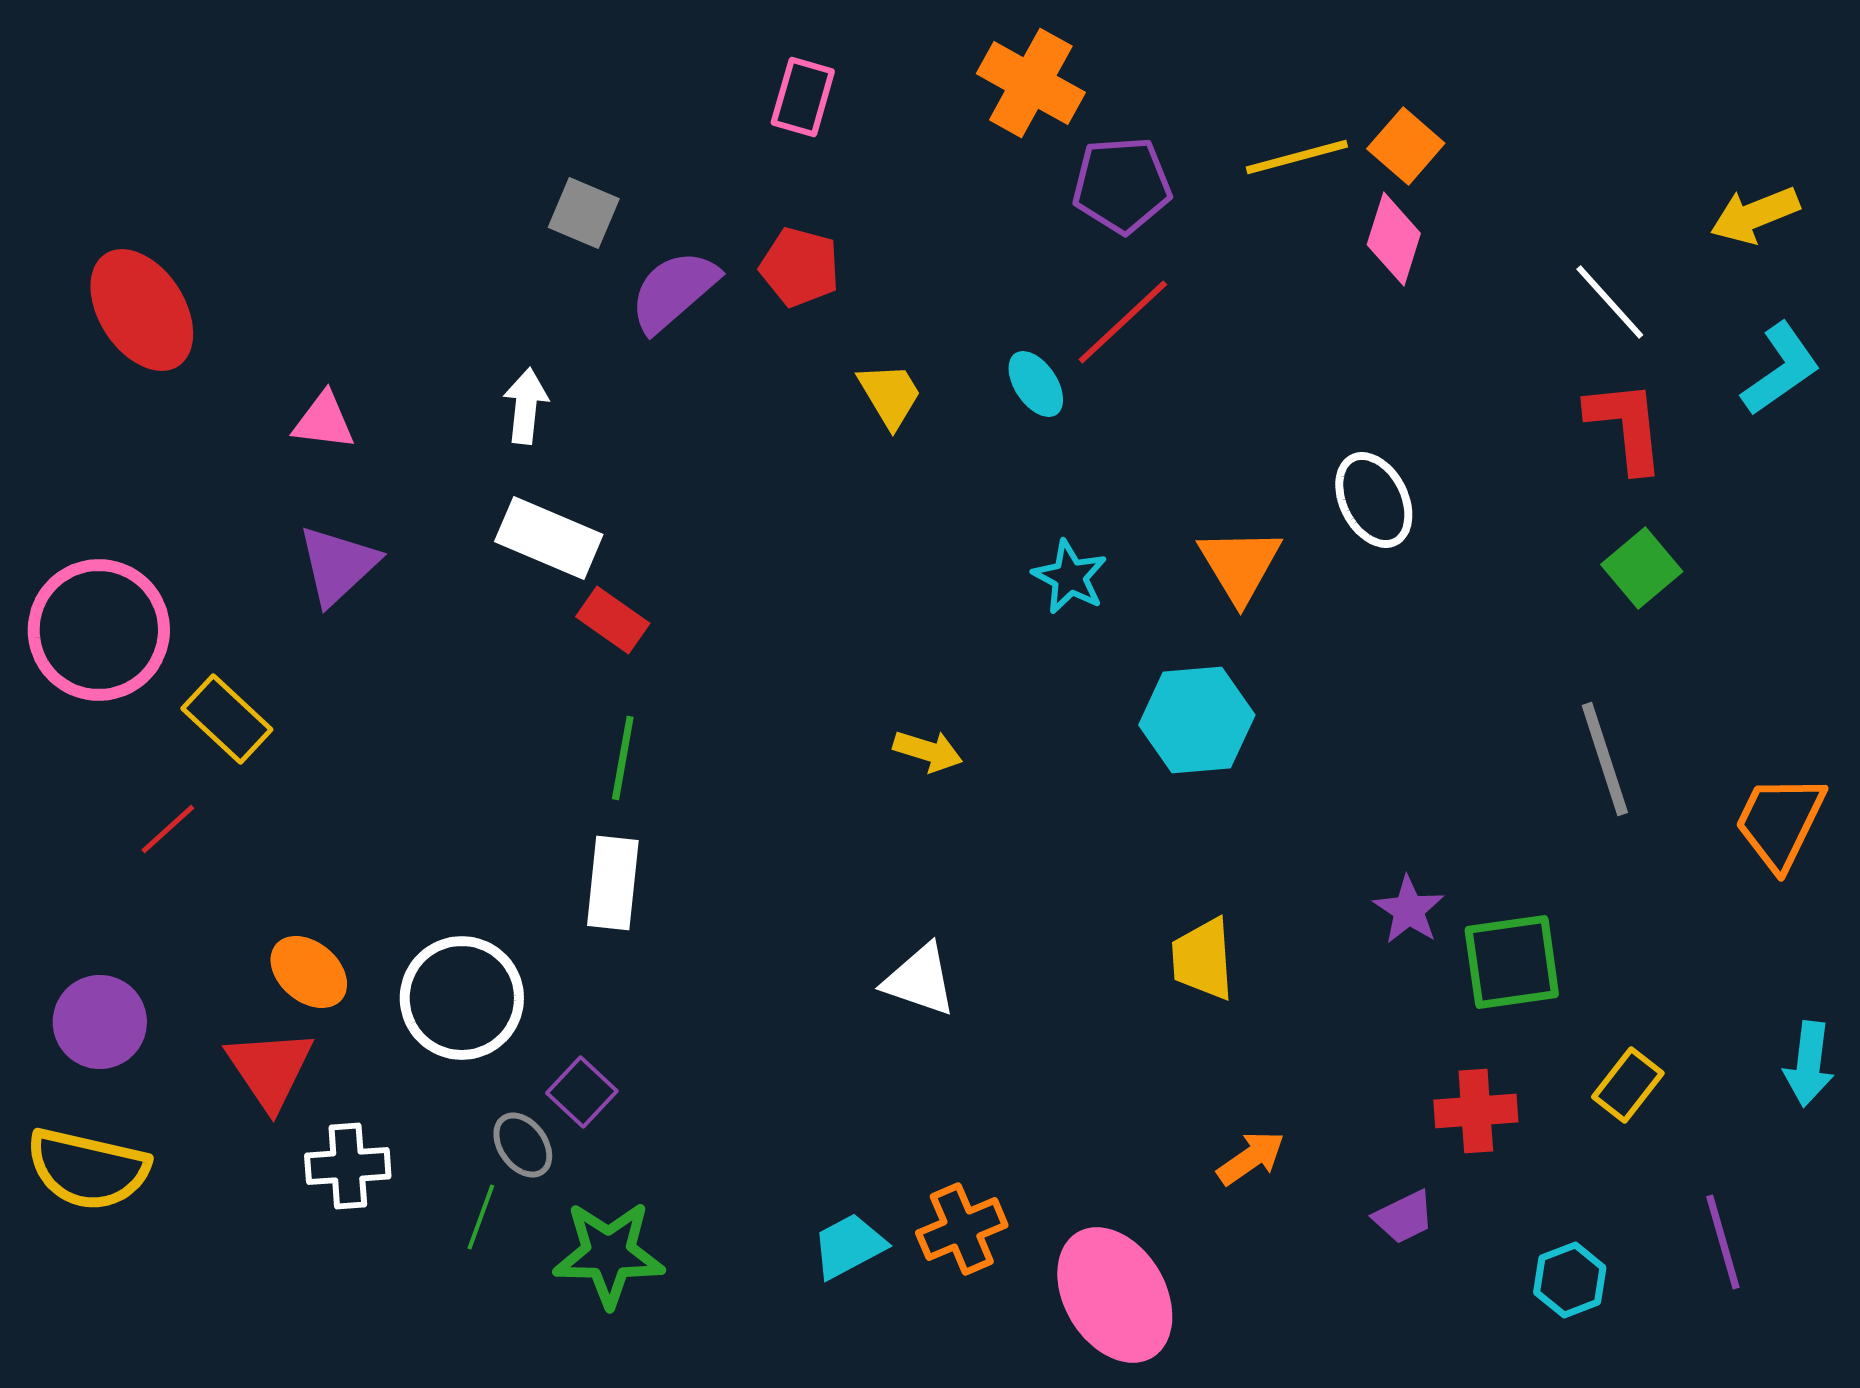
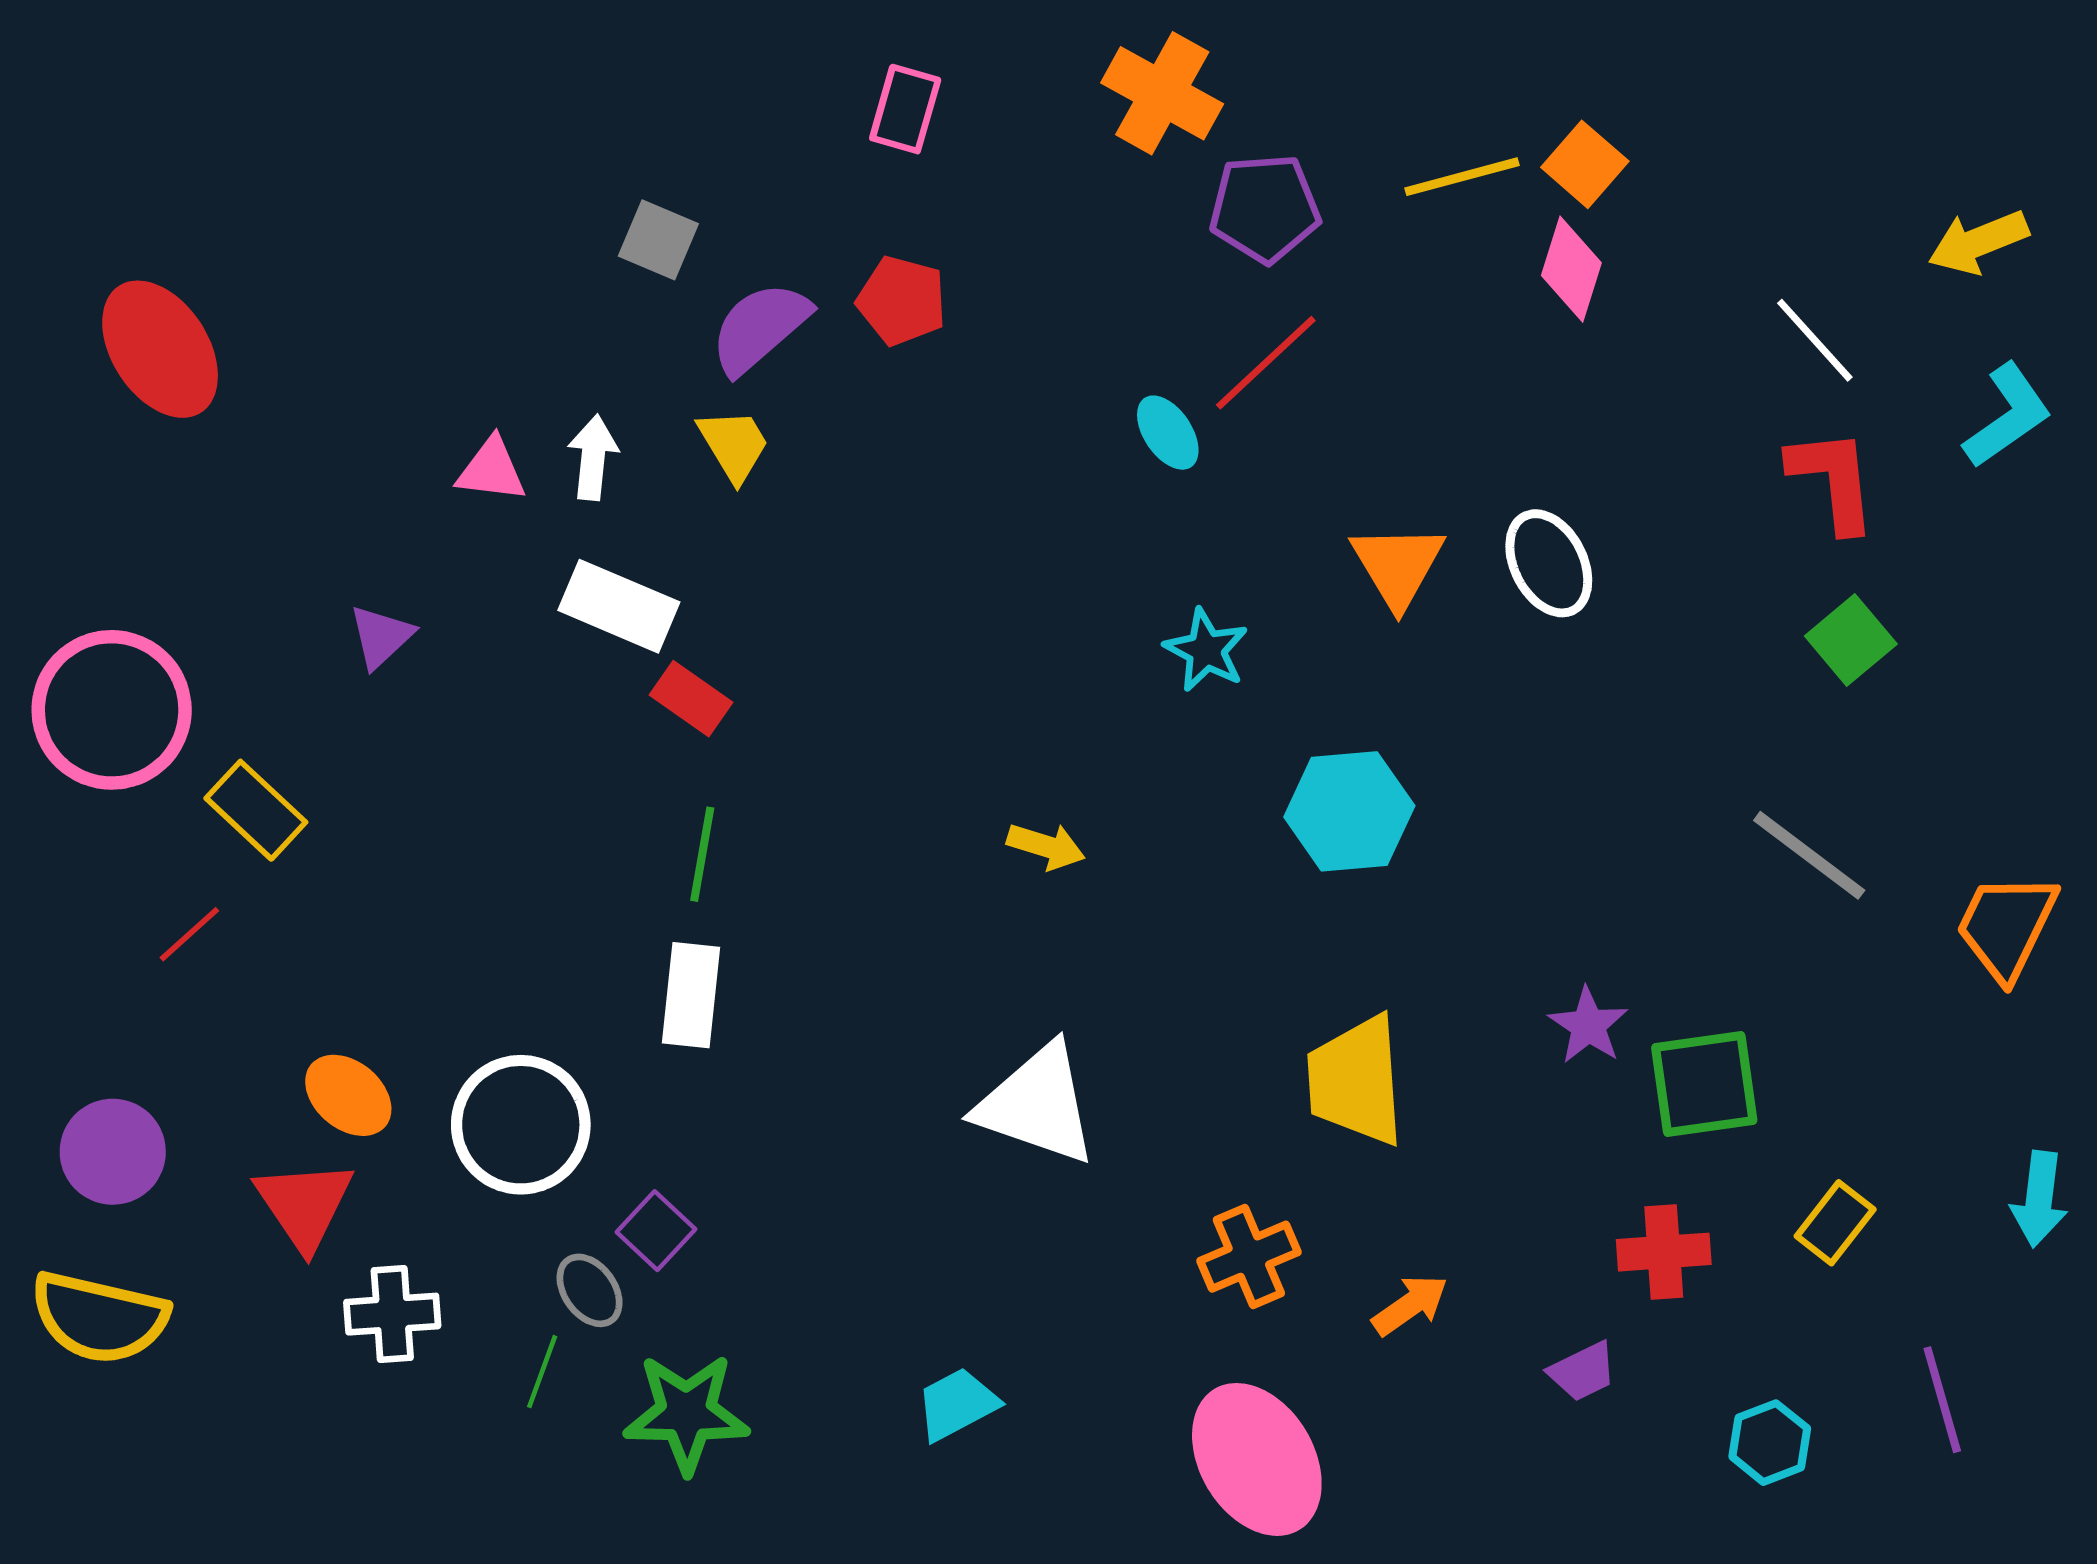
yellow trapezoid: (890, 395) -> (734, 445), moved
pink triangle: (324, 421) -> (491, 470), moved
purple triangle: (338, 565) -> (381, 637), size x0.7
orange triangle: (1240, 565) -> (1398, 566), moved
gray line: (1605, 759) -> (1809, 855), turned -35
yellow trapezoid: (1203, 959) -> (1356, 1081), size x1.4
white triangle: (920, 980) -> (1037, 1104), size x1.5
orange cross: (962, 1229) -> (1249, 1257), moved

